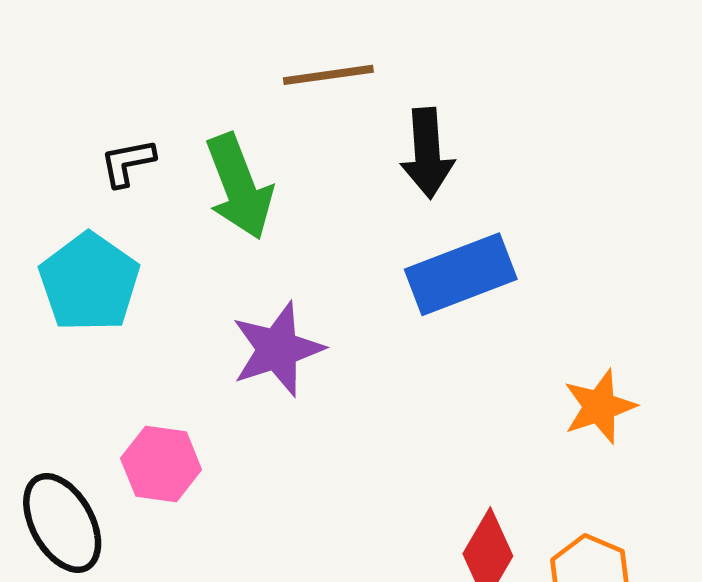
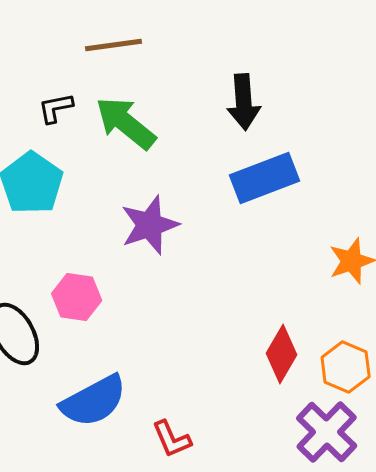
brown line: (328, 75) -> (114, 45), moved
green arrow: (239, 187) -> (126, 123), turned 150

